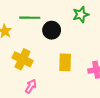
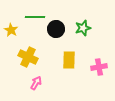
green star: (81, 15) -> (83, 28), moved

